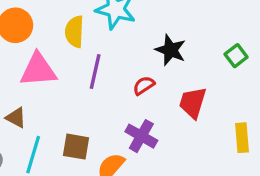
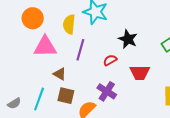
red trapezoid: (193, 103) -> (140, 73), turned -110
brown triangle: (16, 118) -> (60, 74), moved

